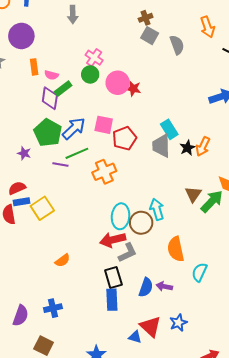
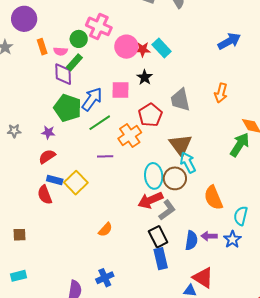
pink cross: (94, 58) -> (99, 26), size x1.4
green circle: (90, 74) -> (79, 39), moved
cyan rectangle: (169, 129) -> (162, 48), moved
red pentagon: (124, 138) -> (150, 115), moved
black star: (187, 148) -> (145, 77), moved
purple line: (60, 165) -> (105, 156), moved
red semicircle: (17, 188) -> (47, 157), moved
brown triangle: (193, 194) -> (181, 145), moved, size x1.4
blue rectangle: (22, 202) -> (55, 180), turned 35
blue star: (178, 323) -> (232, 239), moved

